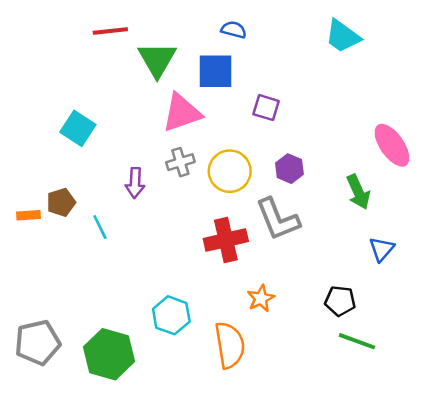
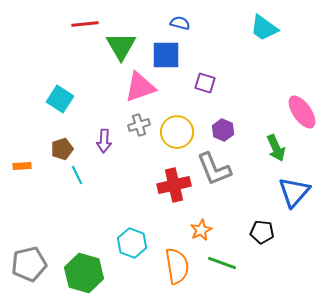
brown pentagon: (61, 202) -> (62, 149), moved
blue triangle: (382, 249) -> (294, 192), size x1.6
green line: (357, 341) -> (222, 263), moved

